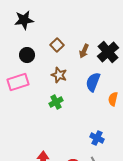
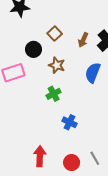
black circle: (27, 55) -> (33, 49), moved
blue cross: (97, 138) -> (69, 122), moved

